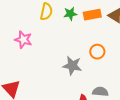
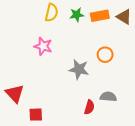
pink star: (23, 40) -> (43, 46), moved

